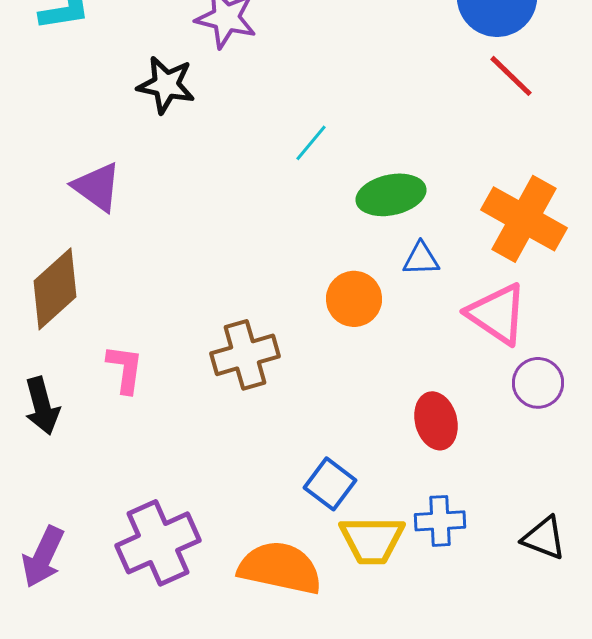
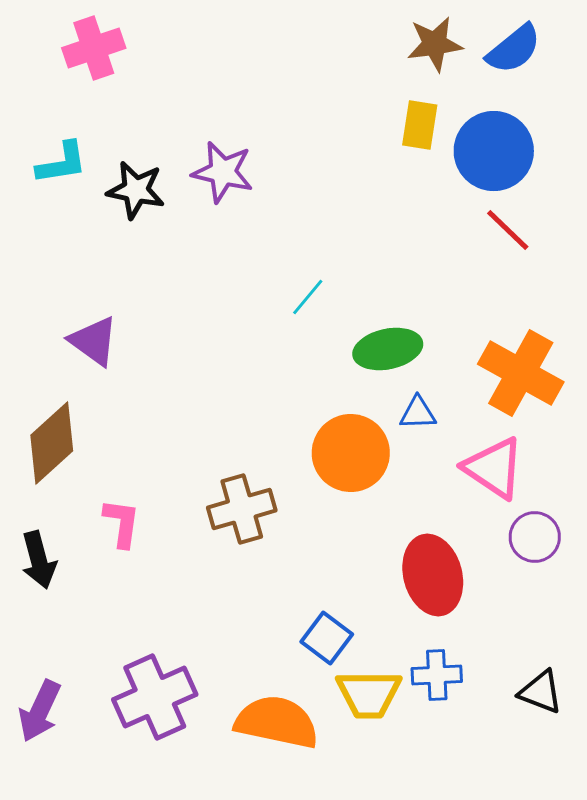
black star: (166, 85) -> (136, 190), moved
orange circle: (354, 299) -> (351, 453), size x1.4
red ellipse: (436, 421) -> (433, 575), size x1.4

